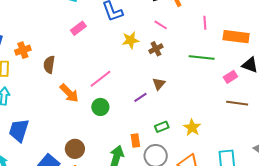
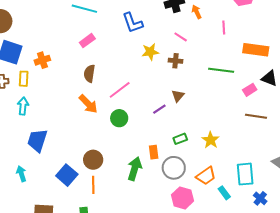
pink line: (205, 23) -> (224, 28), moved
pink rectangle: (78, 28) -> (87, 41), moved
brown cross: (156, 49) -> (176, 61), turned 32
brown semicircle: (49, 65) -> (89, 74), moved

